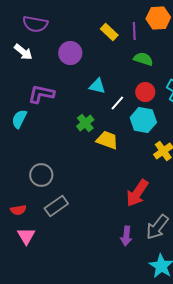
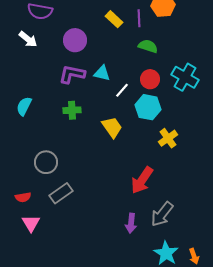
purple L-shape: (41, 94) -> (72, 74), moved
green cross: (85, 123) -> (72, 110), moved, turned 36
yellow trapezoid: (107, 140) -> (112, 127), turned 35

